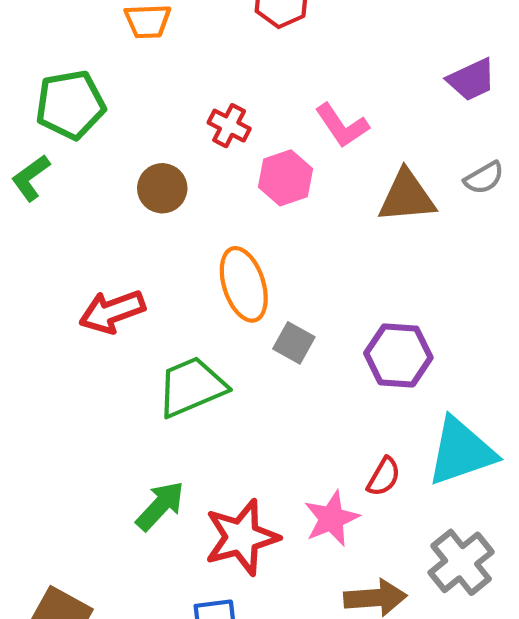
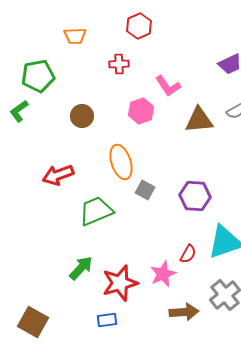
red cross: (229, 126) -> (119, 64), moved, turned -30

